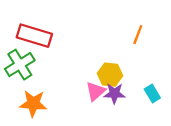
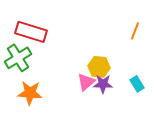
orange line: (138, 35) -> (135, 31), moved

